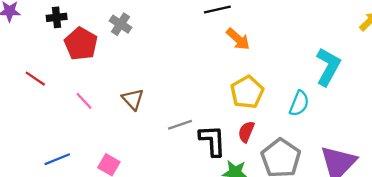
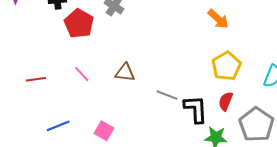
red line: (35, 79) -> (36, 79), moved, turned -42
brown triangle: (133, 99) -> (125, 73), turned -40
gray line: (180, 125) -> (167, 95), turned 40

